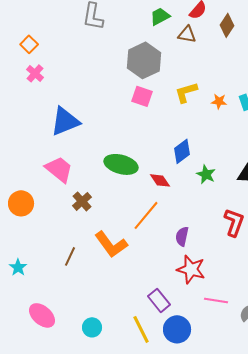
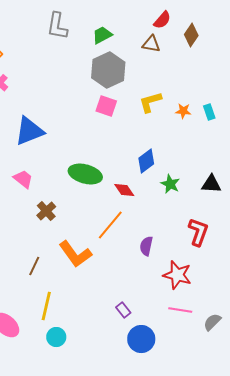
green trapezoid: (160, 16) -> (102, 35), moved
pink trapezoid: (59, 169) -> (23, 179), size x0.7
red star: (191, 269) -> (177, 275), moved
purple rectangle: (159, 300) -> (123, 310), size x0.7
yellow line: (141, 329) -> (46, 306), moved, turned 40

